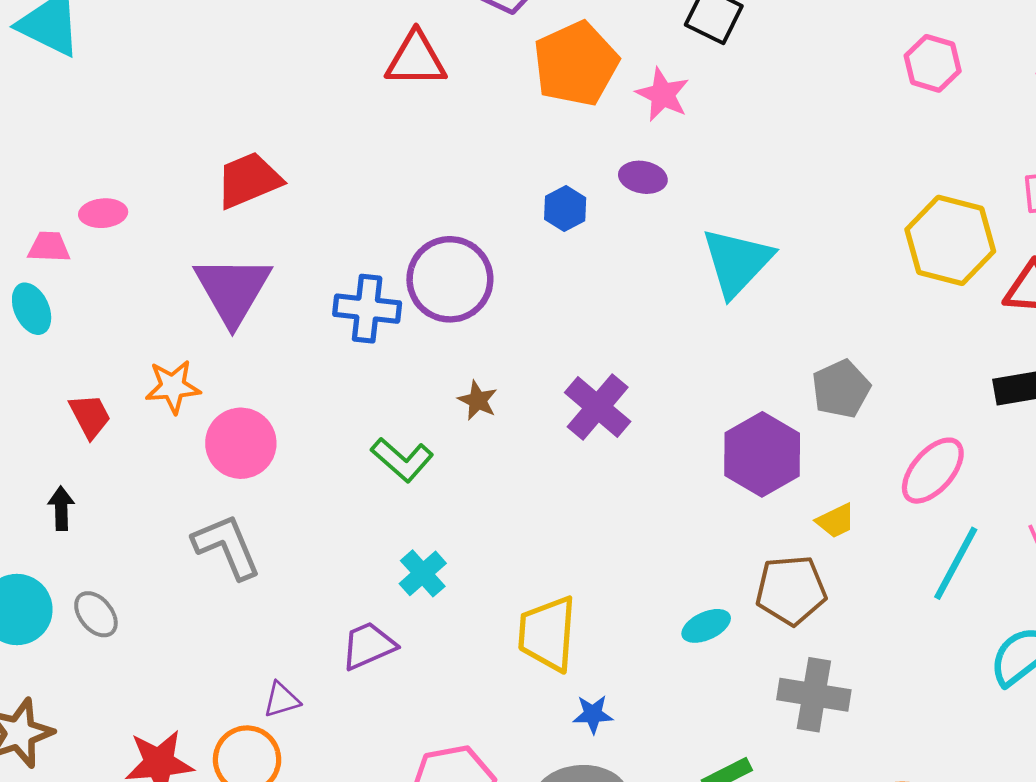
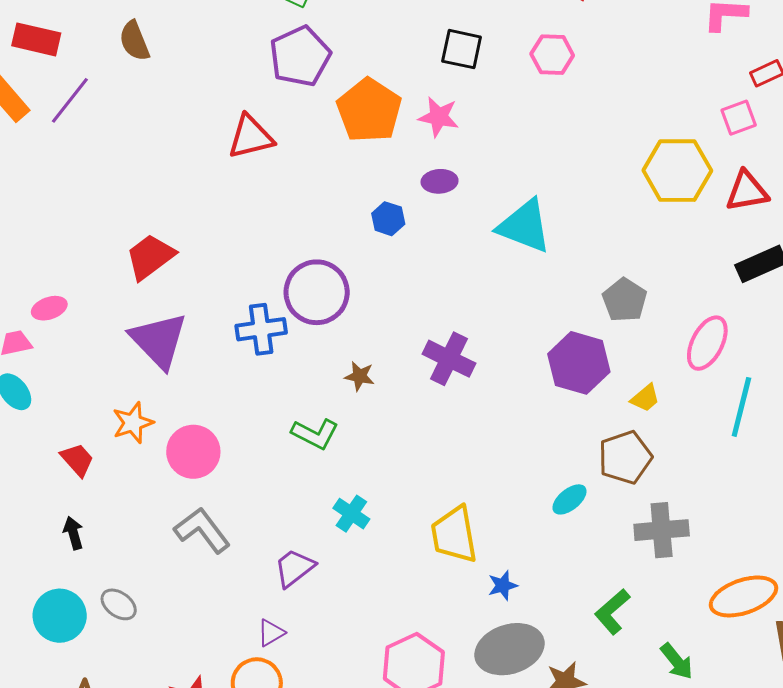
pink hexagon: (933, 63) -> (552, 55), moved
cyan triangle: (737, 262) -> (524, 226), turned -38
purple trapezoid: (368, 646) -> (294, 568), moved

